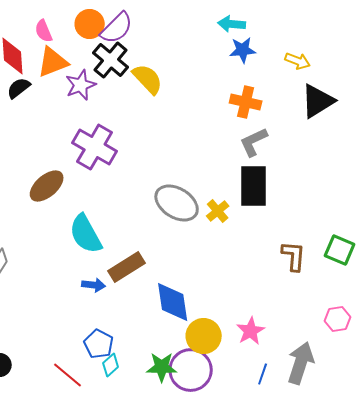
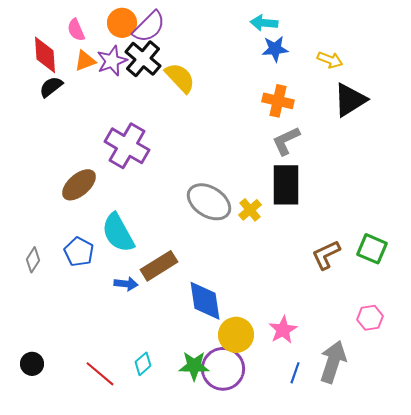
orange triangle: (53, 62) -> (85, 61), size x0.7
purple star: (81, 85) -> (112, 61), moved
brown L-shape: (294, 256) -> (326, 255), turned -120
blue pentagon: (99, 344) -> (79, 252), moved

